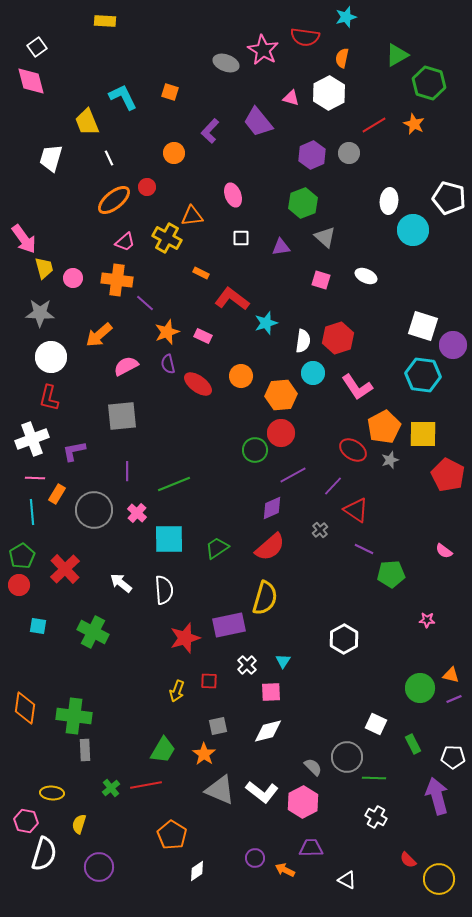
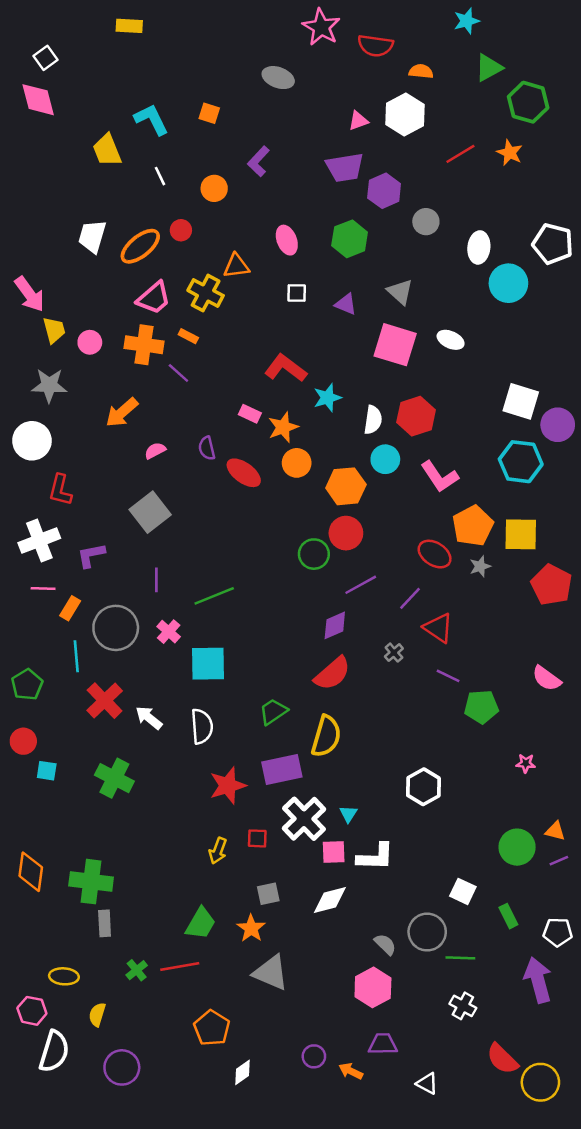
cyan star: (346, 17) -> (467, 21), moved
pink star: (263, 50) -> (321, 27), moved
orange semicircle: (342, 58) -> (421, 71), turned 84
pink triangle: (291, 98) -> (358, 121), turned -36
purple trapezoid: (258, 122) -> (345, 167), moved, turned -60
gray circle: (349, 153) -> (426, 222), moved
white trapezoid: (51, 158) -> (92, 236), moved
white line: (109, 158) -> (160, 176), moved
green hexagon: (303, 203) -> (350, 239), moved
pink trapezoid: (125, 242) -> (154, 298), size x1.4
purple triangle: (281, 247) -> (346, 304), turned 30
orange rectangle: (201, 273) -> (188, 336), moved
pink square: (321, 280) -> (395, 345), size x1.8
orange star: (167, 332) -> (283, 427), moved
white circle: (51, 357) -> (32, 441), moved
pink semicircle: (126, 366) -> (155, 451), size x0.7
gray square: (122, 416) -> (150, 512), turned -32
cyan line: (32, 512) -> (76, 656), moved
green trapezoid: (217, 548) -> (273, 712), moved
pink semicircle: (444, 551) -> (547, 678), size x1.4
red cross: (65, 569) -> (105, 701), moved
red circle: (19, 585) -> (23, 741), moved
white cross: (247, 665) -> (304, 819), size x1.8
white L-shape: (262, 792) -> (375, 857), moved, turned -36
red semicircle: (408, 860) -> (502, 1059), size x1.6

